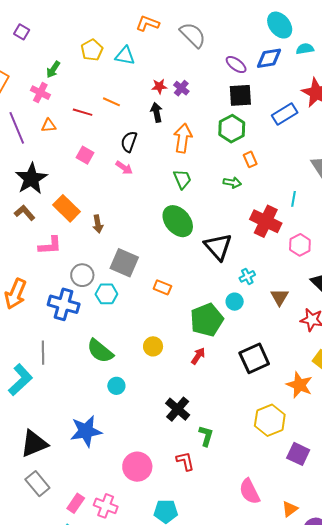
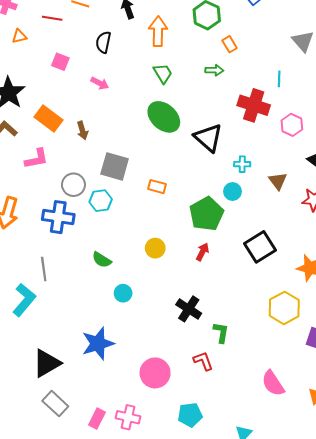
pink arrow: (124, 168) -> (100, 83), moved
cyan cross: (247, 276) -> (242, 164), turned 35
green semicircle: (100, 351) -> (102, 260), size x0.7

